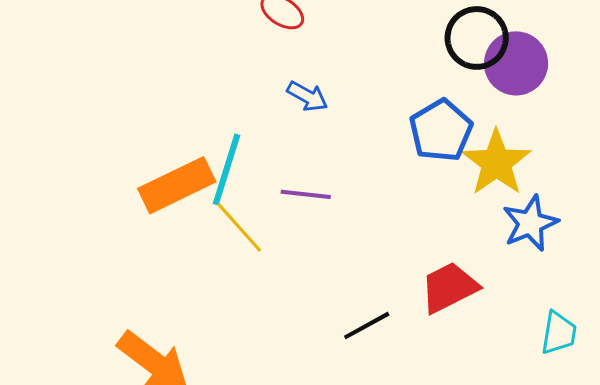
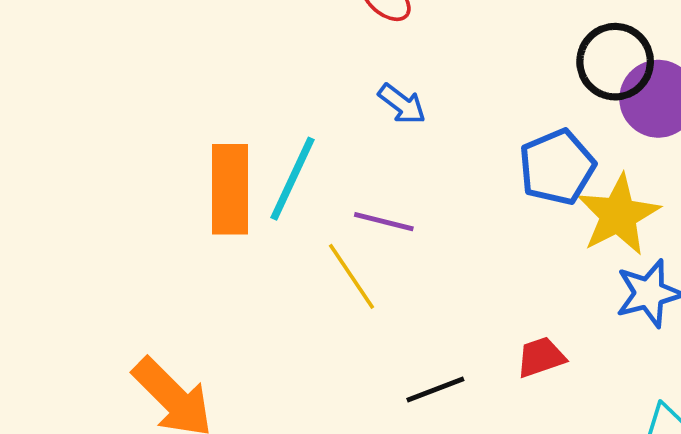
orange rectangle: (177, 185) -> (230, 189), turned -72
yellow line: (239, 227) -> (351, 276), moved
red trapezoid: (449, 287) -> (541, 357), size x0.7

